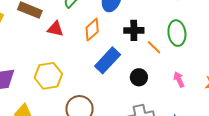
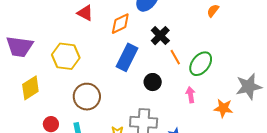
black cross: (134, 30) -> (160, 36), turned 30
green ellipse: (177, 33) -> (201, 64), moved, turned 30
blue rectangle: (108, 60) -> (127, 57), turned -32

